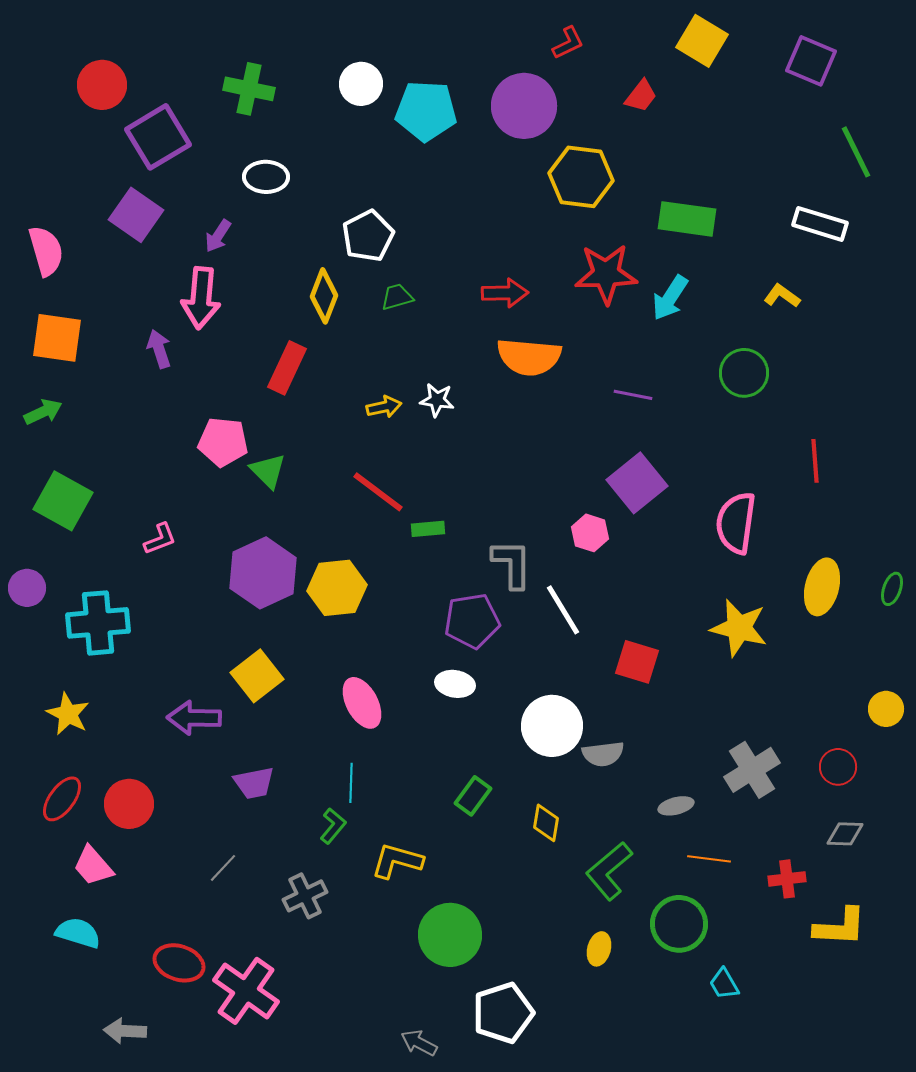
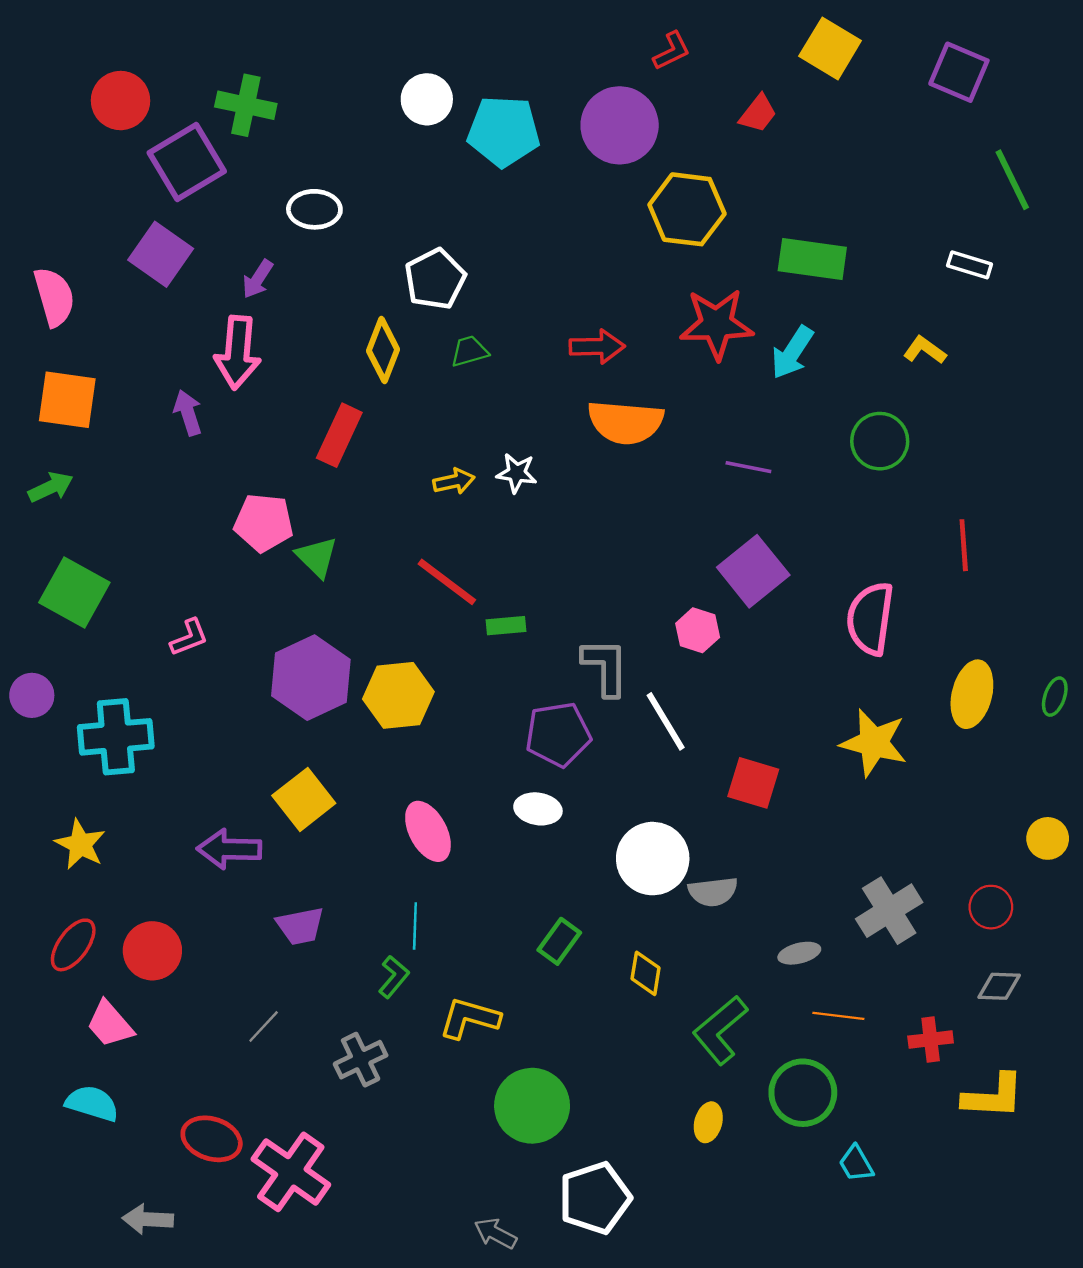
green cross: (249, 89) -> (246, 105), moved
white rectangle: (820, 224) -> (970, 265), size x0.7

